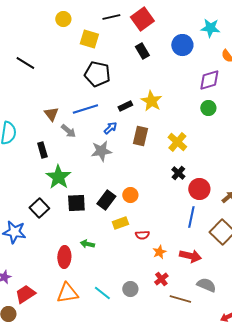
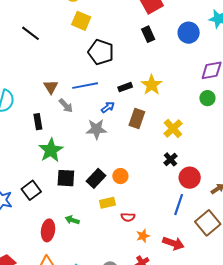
yellow square: (89, 39) -> (81, 21), moved
black square: (39, 208) -> (31, 190), moved

